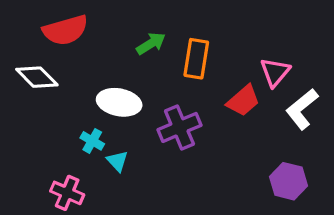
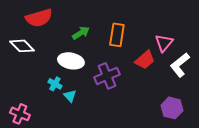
green arrow: (151, 44) -> (81, 33), moved
pink cross: (67, 193) -> (20, 114), moved

